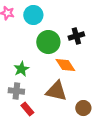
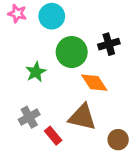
green star: (21, 69) -> (36, 72), moved
gray cross: (16, 91) -> (29, 117), turned -35
red rectangle: (27, 109) -> (53, 136), moved

